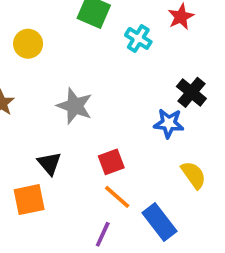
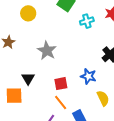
cyan cross: (138, 38) -> (87, 21), turned 32
blue star: (169, 123) -> (88, 76), moved

